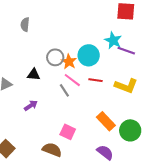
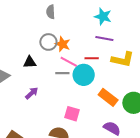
gray semicircle: (25, 24) -> (51, 12), moved
purple line: (126, 51) -> (104, 38), moved
cyan circle: (89, 55) -> (84, 75), moved
gray line: (64, 90) -> (62, 73), turned -48

